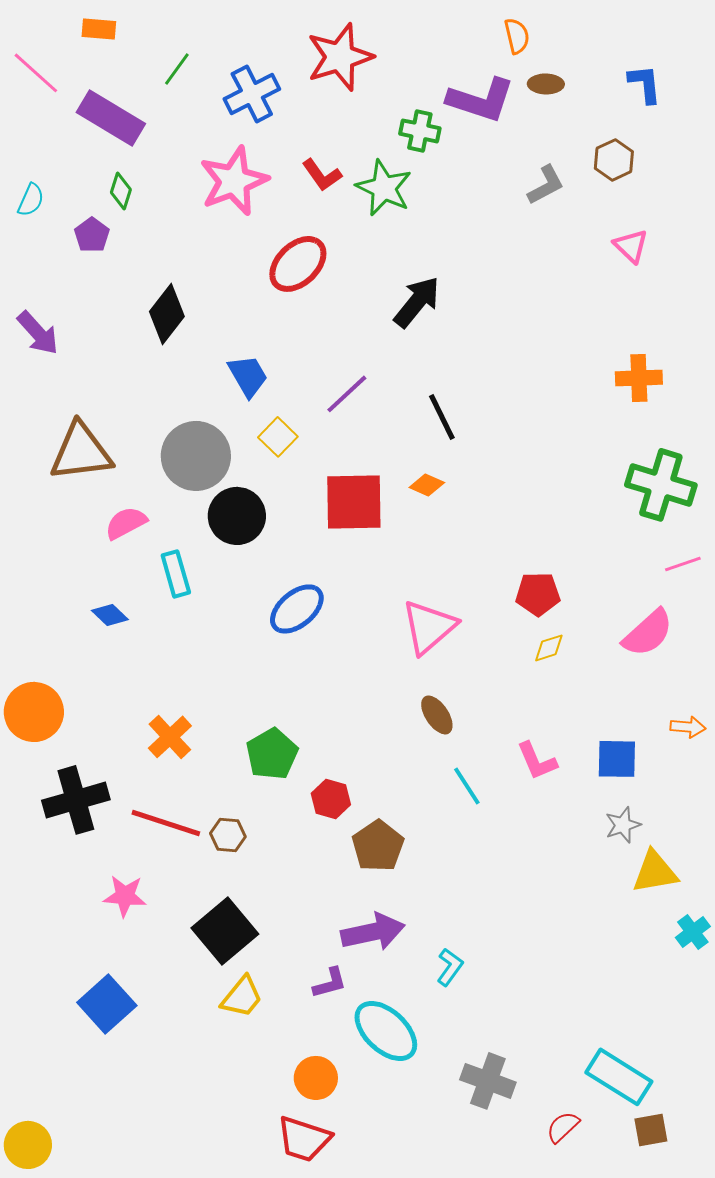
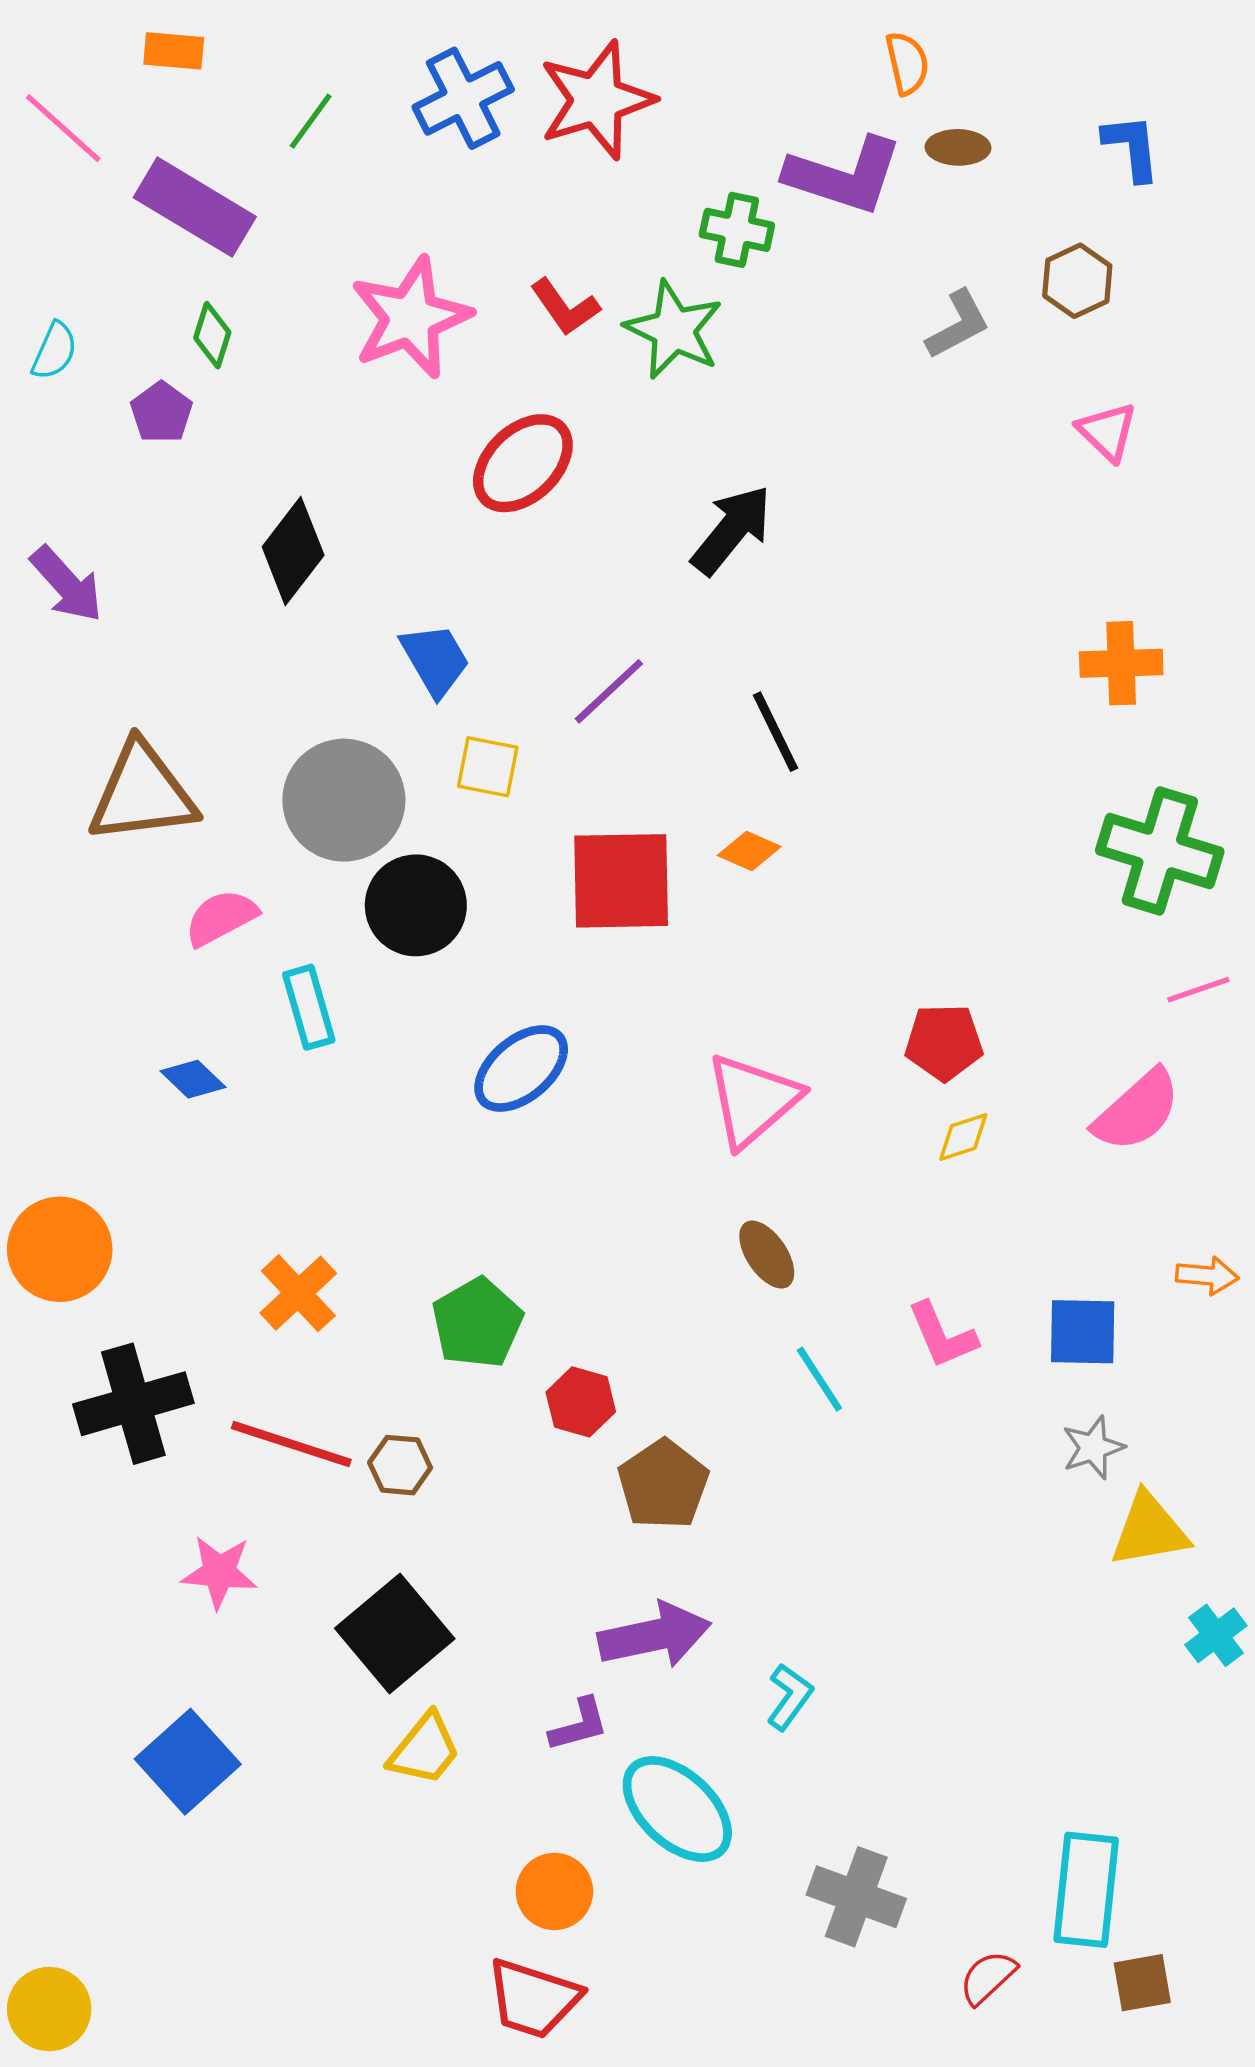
blue cross: (252, 94) -> (463, 98), moved
yellow square: (278, 437) -> (488, 767), turned -33
cyan rectangle: (619, 1077) -> (1086, 1890), turned 64

